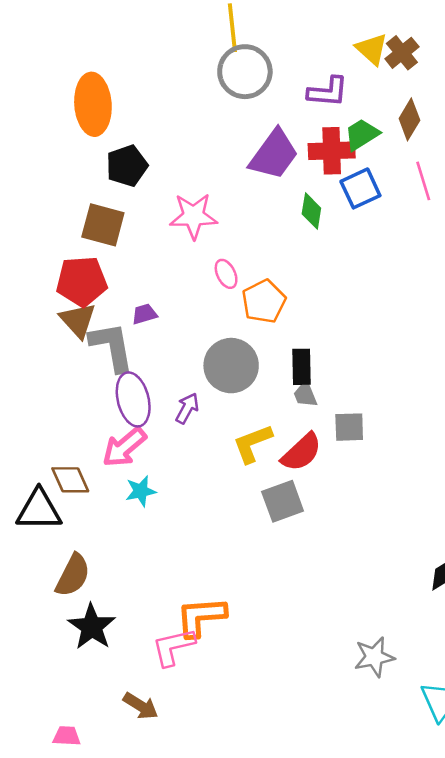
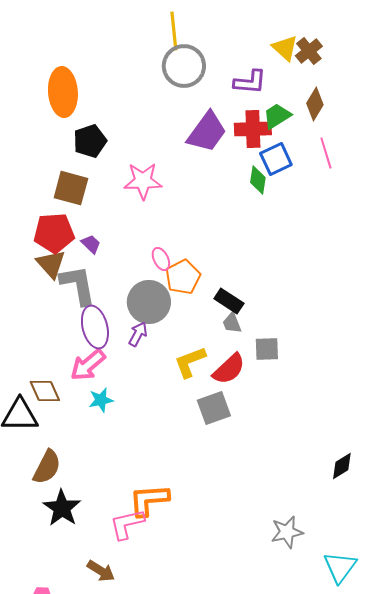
green diamond: (311, 211) -> (258, 180), moved
pink ellipse: (226, 274) -> (161, 259), moved
orange pentagon: (264, 301) -> (183, 277), moved
purple trapezoid: (144, 314) -> (91, 244), moved, turned 60
gray circle: (231, 366) -> (149, 302), moved
black rectangle: (301, 367) -> (229, 301), turned -56

